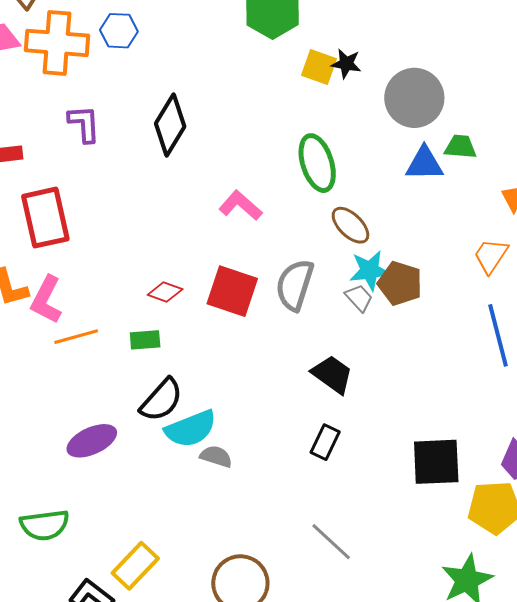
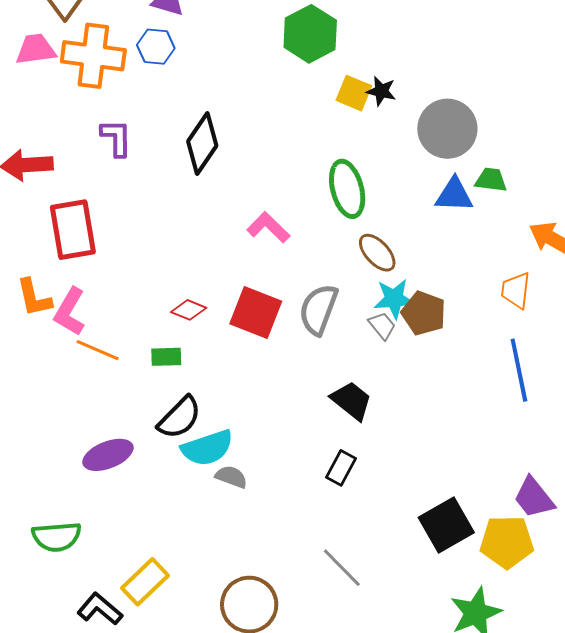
orange trapezoid: (491, 256) -> (516, 290), turned -30
orange line: (76, 337) -> (98, 350), turned 36
black square: (436, 462) -> (446, 525), moved, turned -30

